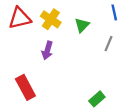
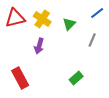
blue line: (114, 12) -> (97, 13), turned 64
green rectangle: (97, 99) -> (76, 78), moved

